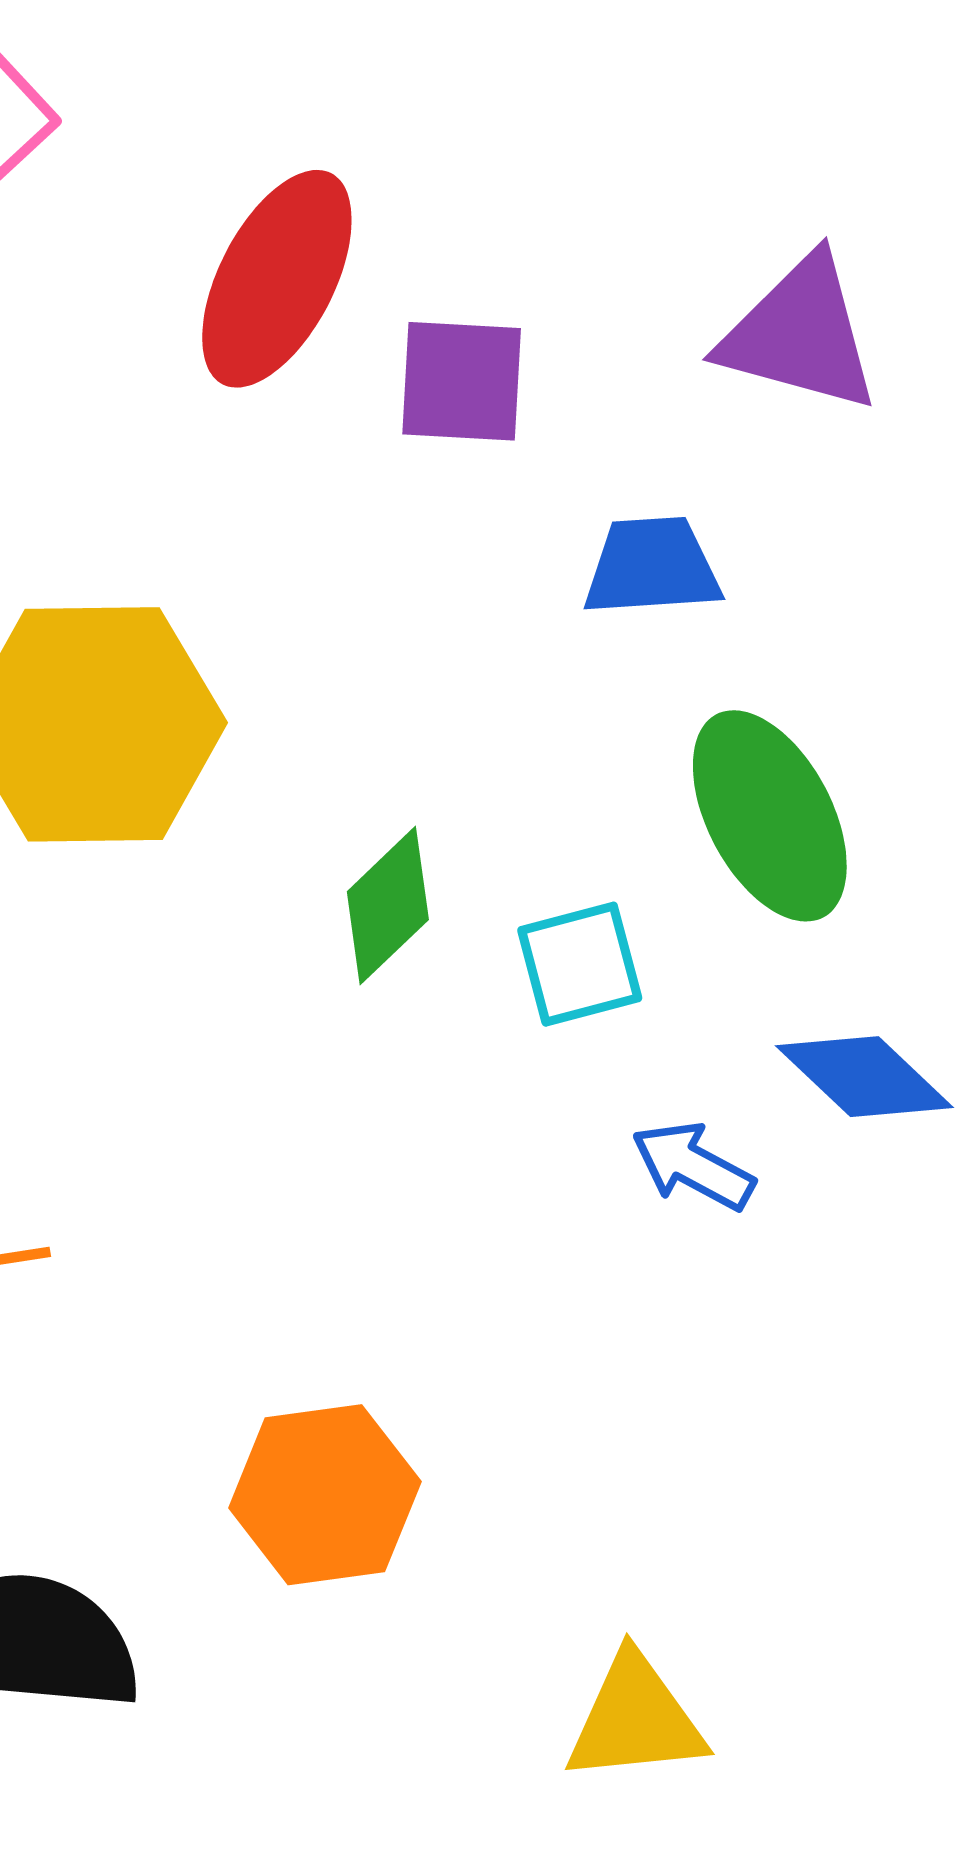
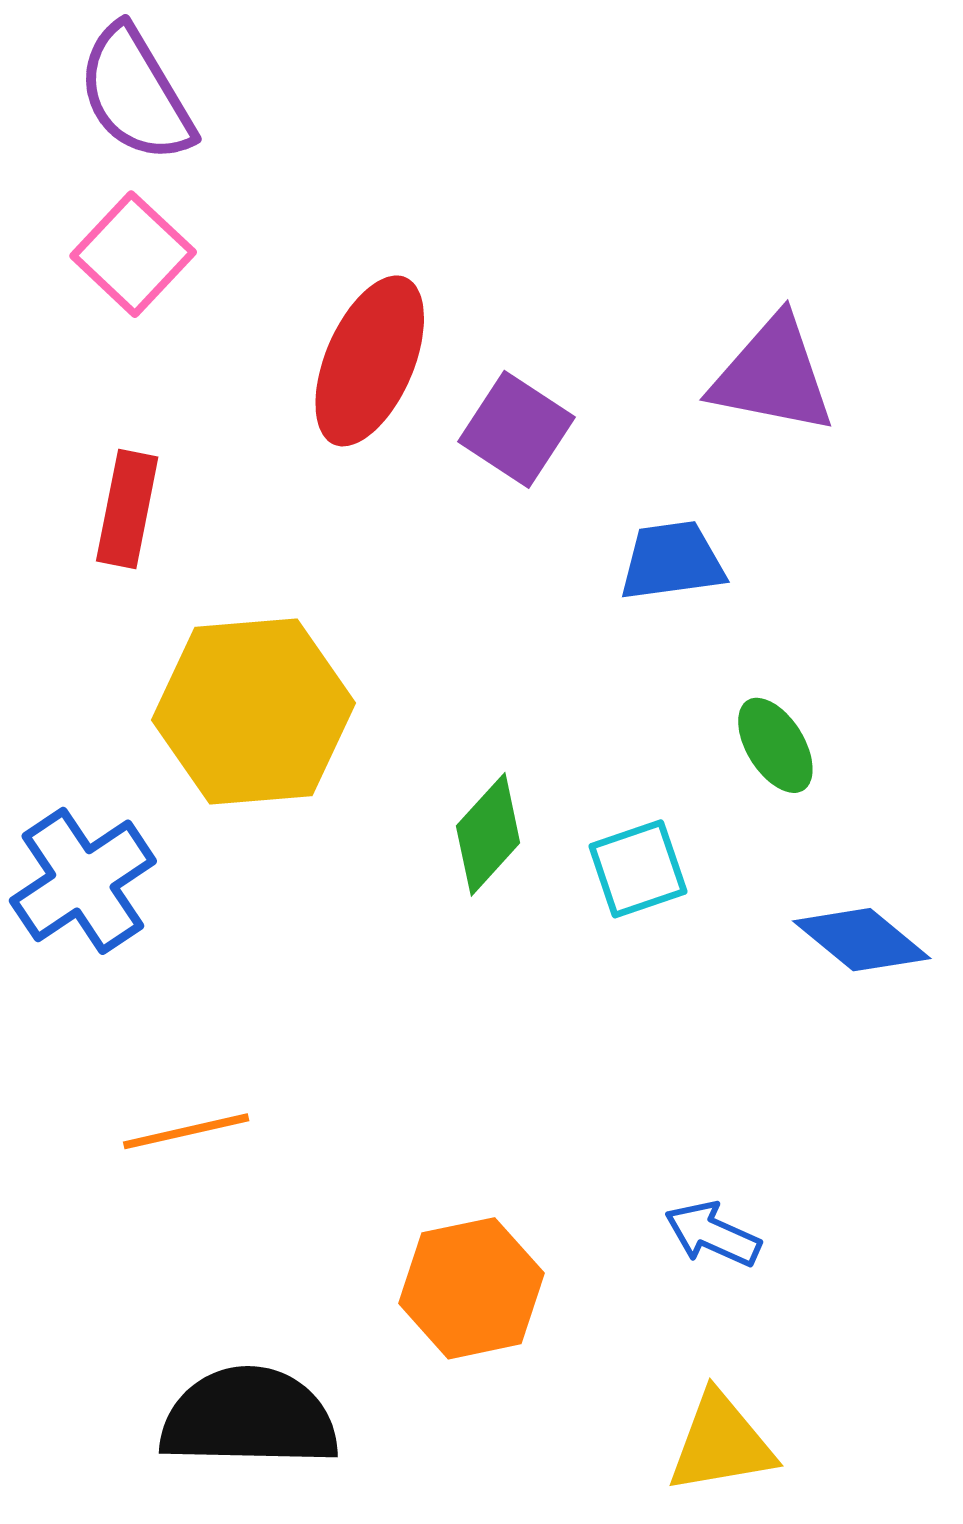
purple square: (462, 381) -> (517, 429), turned 34
green ellipse: (770, 816) -> (775, 745), size x0.6
blue arrow: (693, 1166) -> (713, 1234), moved

